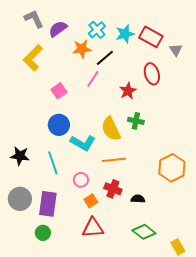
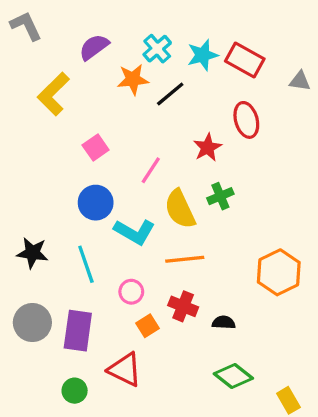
gray L-shape: (34, 19) -> (26, 26), moved
gray triangle: (176, 50) -> (300, 81), moved, turned -48
pink line: (93, 79) -> (151, 170), moved
green cross: (136, 121) -> (220, 196), turned -35
red triangle: (93, 228) -> (125, 370), moved, turned 30
green circle: (43, 233) -> (75, 391), moved

